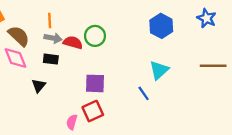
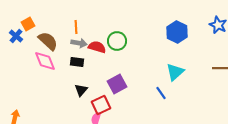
purple square: (95, 83) -> (117, 84), turned -30
black triangle: (39, 86) -> (81, 90), moved
red square: (93, 111) -> (101, 105), moved

